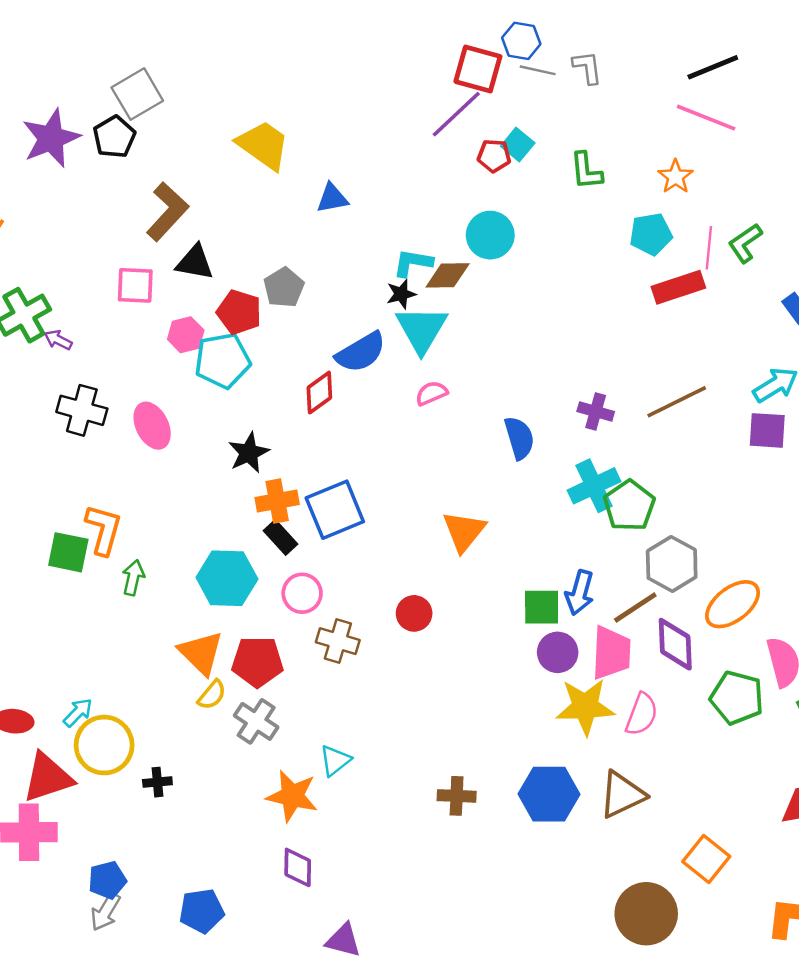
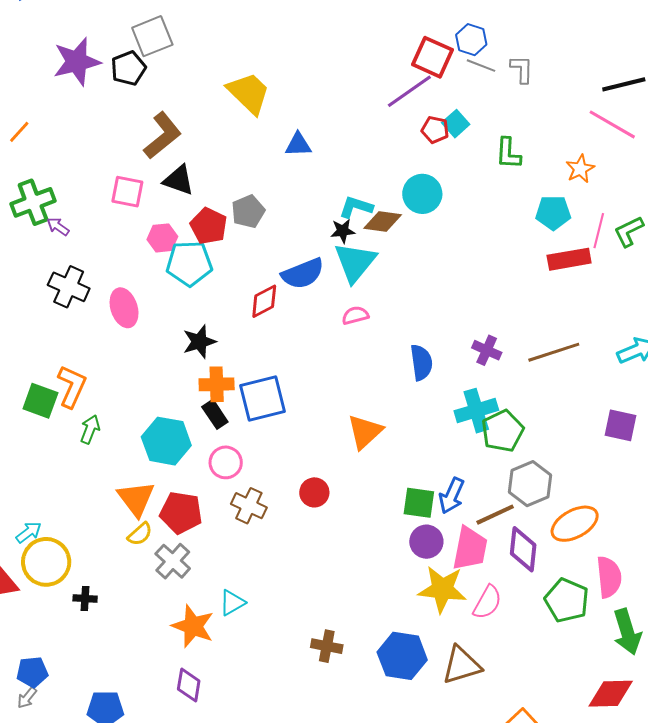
purple square: (767, 430) -> (621, 425), moved
gray arrow: (105, 912) -> (27, 698), size x0.7

